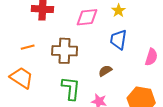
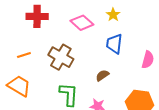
pink diamond: (87, 17) -> (82, 23), turned 50
brown cross: (65, 51) -> (61, 57), turned 30

